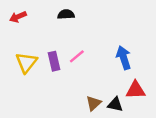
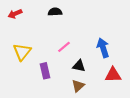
purple rectangle: (54, 61) -> (45, 71), moved
black triangle: (115, 104) -> (79, 66), moved

